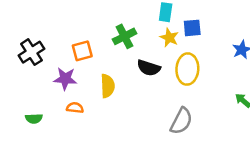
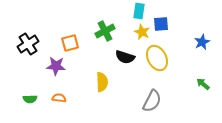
yellow ellipse: (187, 69) -> (157, 58), turned -30
yellow semicircle: (108, 86) -> (102, 82), moved
orange semicircle: (75, 108) -> (59, 98), moved

